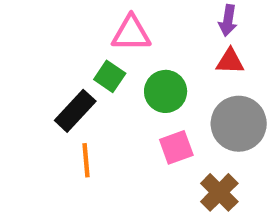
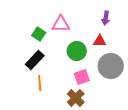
red triangle: (230, 61) -> (100, 41), moved
green square: (110, 76) -> (39, 34), moved
brown cross: (219, 192) -> (76, 98), moved

